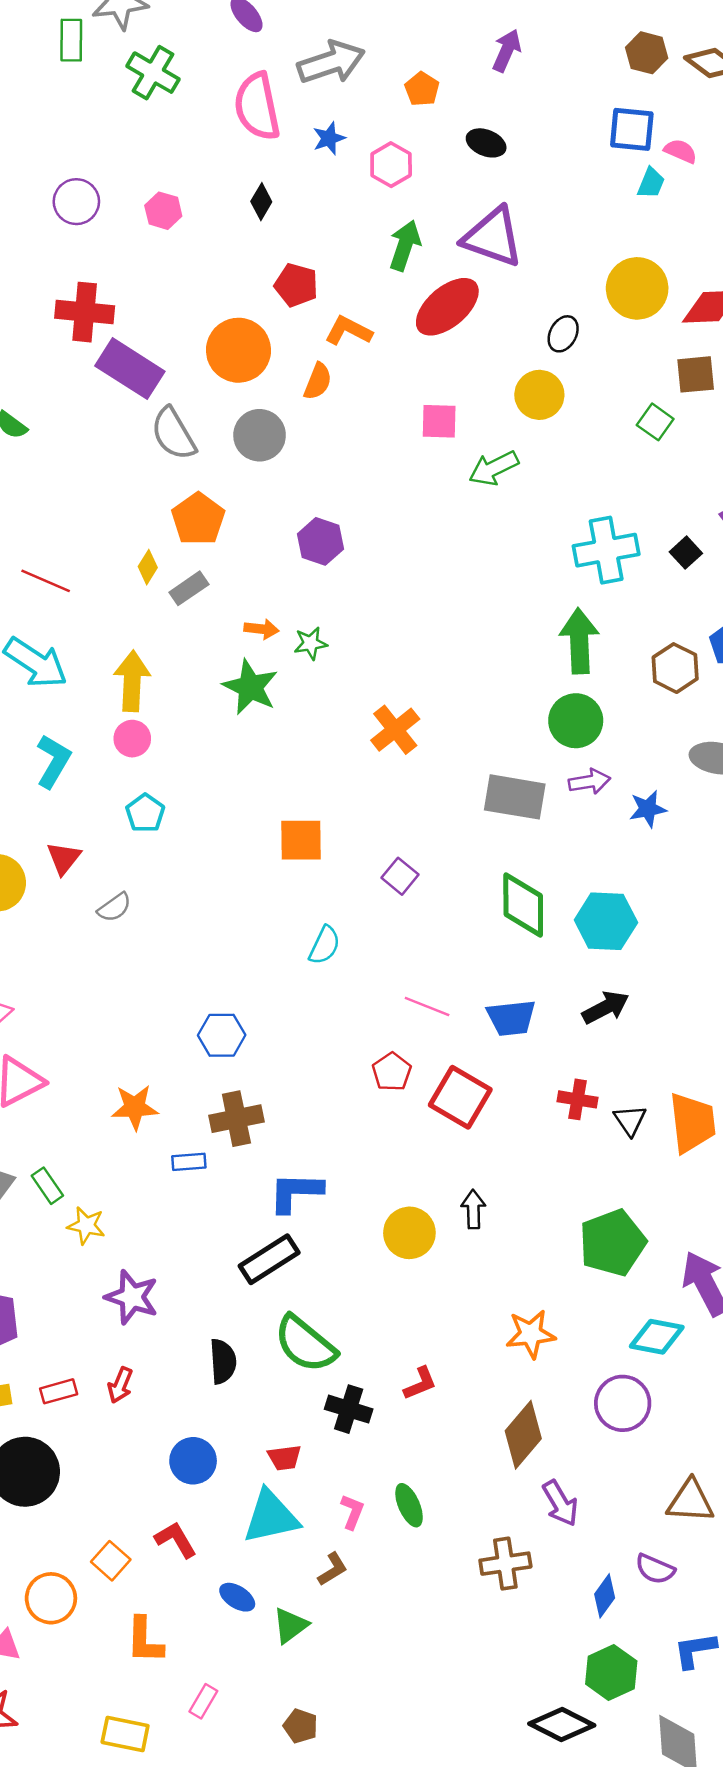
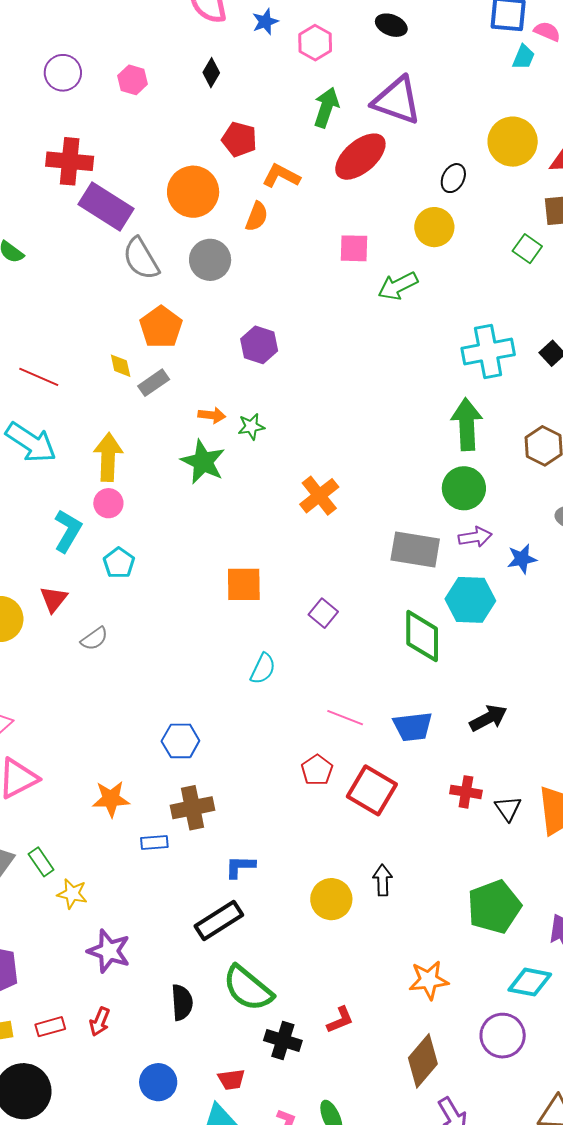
yellow diamond: (148, 567) -> (121, 366), turned -44
cyan L-shape: (53, 761) -> (68, 531), moved
cyan hexagon: (606, 921) -> (470, 600), moved
blue L-shape: (296, 1192) -> (240, 867), size x0.7

